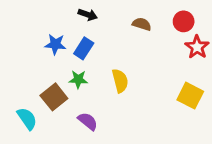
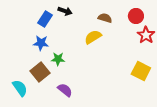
blue star: (55, 44) -> (41, 43), moved
blue rectangle: (84, 48) -> (45, 19), moved
yellow semicircle: (120, 81) -> (93, 37), moved, turned -108

